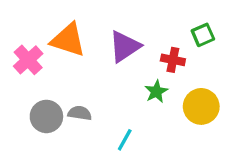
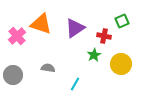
gray circle: (46, 116) -> (13, 75), moved

